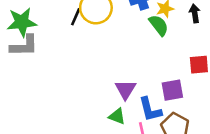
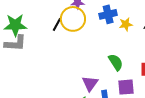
green semicircle: (159, 25) -> (116, 62), moved

